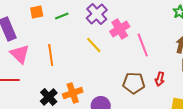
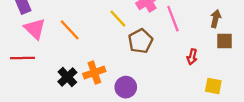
orange line: (51, 55) -> (70, 30), turned -35
brown pentagon: (134, 83) -> (140, 41), moved, turned -30

